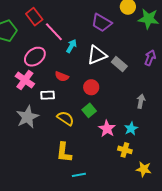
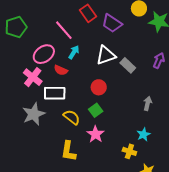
red rectangle: (34, 17) -> (88, 13), moved
cyan arrow: (71, 46) -> (74, 52), moved
red semicircle: (62, 76) -> (61, 70), moved
white rectangle: (48, 95) -> (55, 93), size x1.5
pink star: (107, 129) -> (96, 134), moved
cyan star: (131, 129) -> (144, 134), moved

